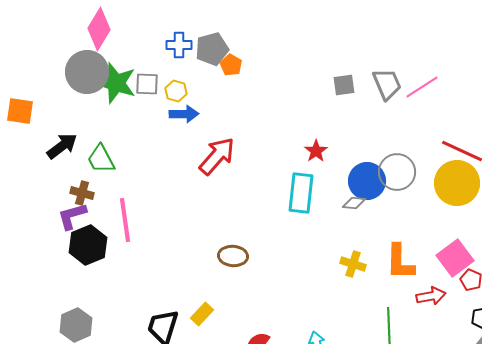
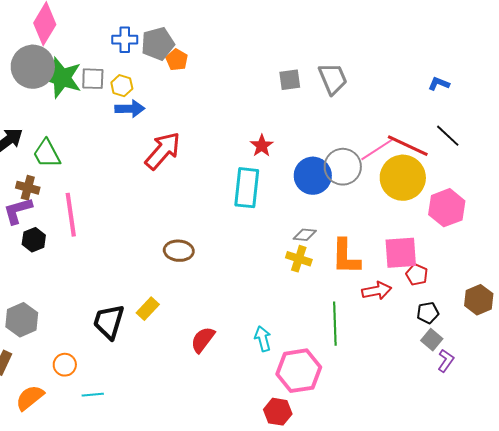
pink line: (422, 87) -> (377, 150), moved
gray diamond: (354, 203) -> (305, 235), moved
black hexagon: (88, 245) -> (34, 240), size x0.6
pink square: (455, 258) -> (401, 253), turned 33

